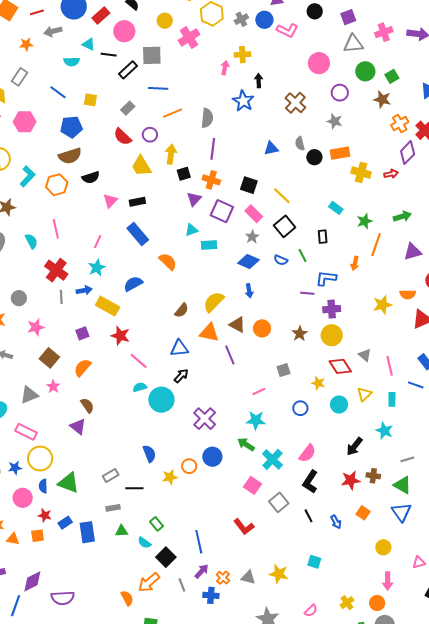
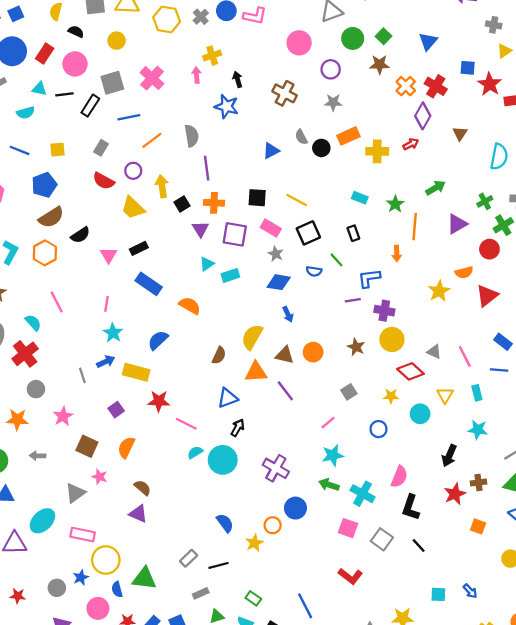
pink cross: (189, 37) -> (152, 78), moved
black square: (285, 226) -> (308, 233), turned 30
red cross: (56, 270) -> (25, 354), moved, turned 30
purple cross: (332, 309) -> (384, 311), turned 30
blue arrow: (336, 522) -> (470, 591), moved

